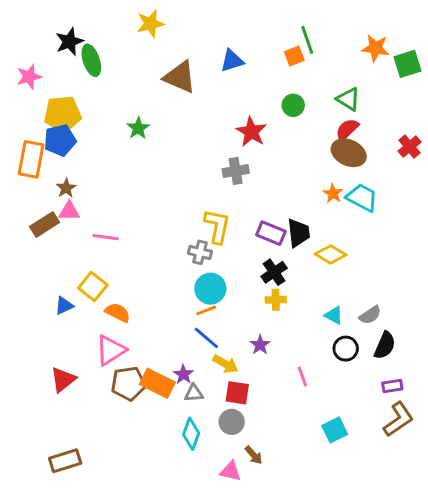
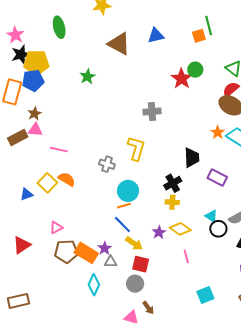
black star: (69, 42) -> (21, 54), moved
pink star: (29, 77) -> (15, 35), turned -30
red star: (251, 132) -> (182, 79), moved
purple rectangle: (271, 233) -> (217, 178), moved
gray cross: (200, 252) -> (107, 164), moved
yellow diamond: (331, 254) -> (180, 229), moved
orange semicircle: (118, 312) -> (67, 179), moved
black circle: (346, 349) -> (218, 229), moved
pink triangle: (111, 350) -> (56, 228), size x0.6
cyan diamond: (191, 434) -> (94, 285), moved

